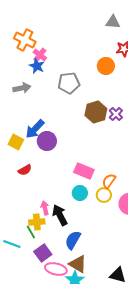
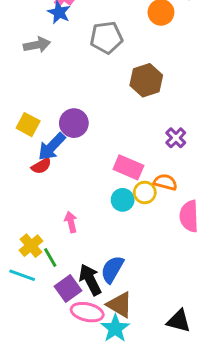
purple cross: (116, 114) -> (176, 138), moved
blue arrow: (35, 129) -> (52, 147), moved
orange semicircle: (109, 181) -> (165, 182), turned 70
yellow circle: (104, 195) -> (145, 193), moved
black arrow: (60, 215) -> (90, 280), moved
yellow cross: (37, 222) -> (31, 246), moved, turned -35

